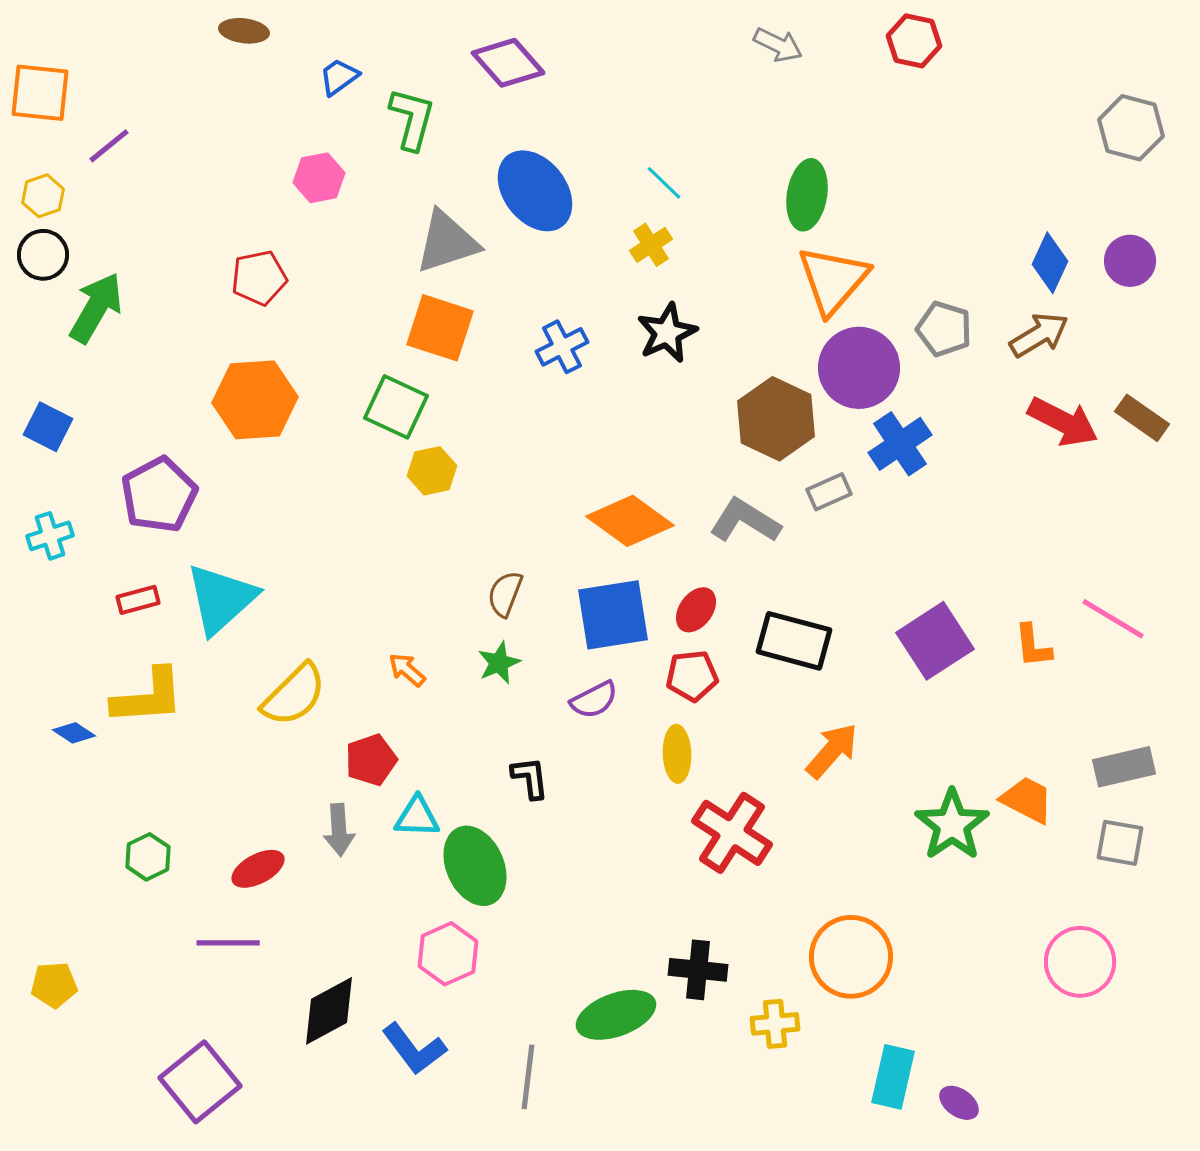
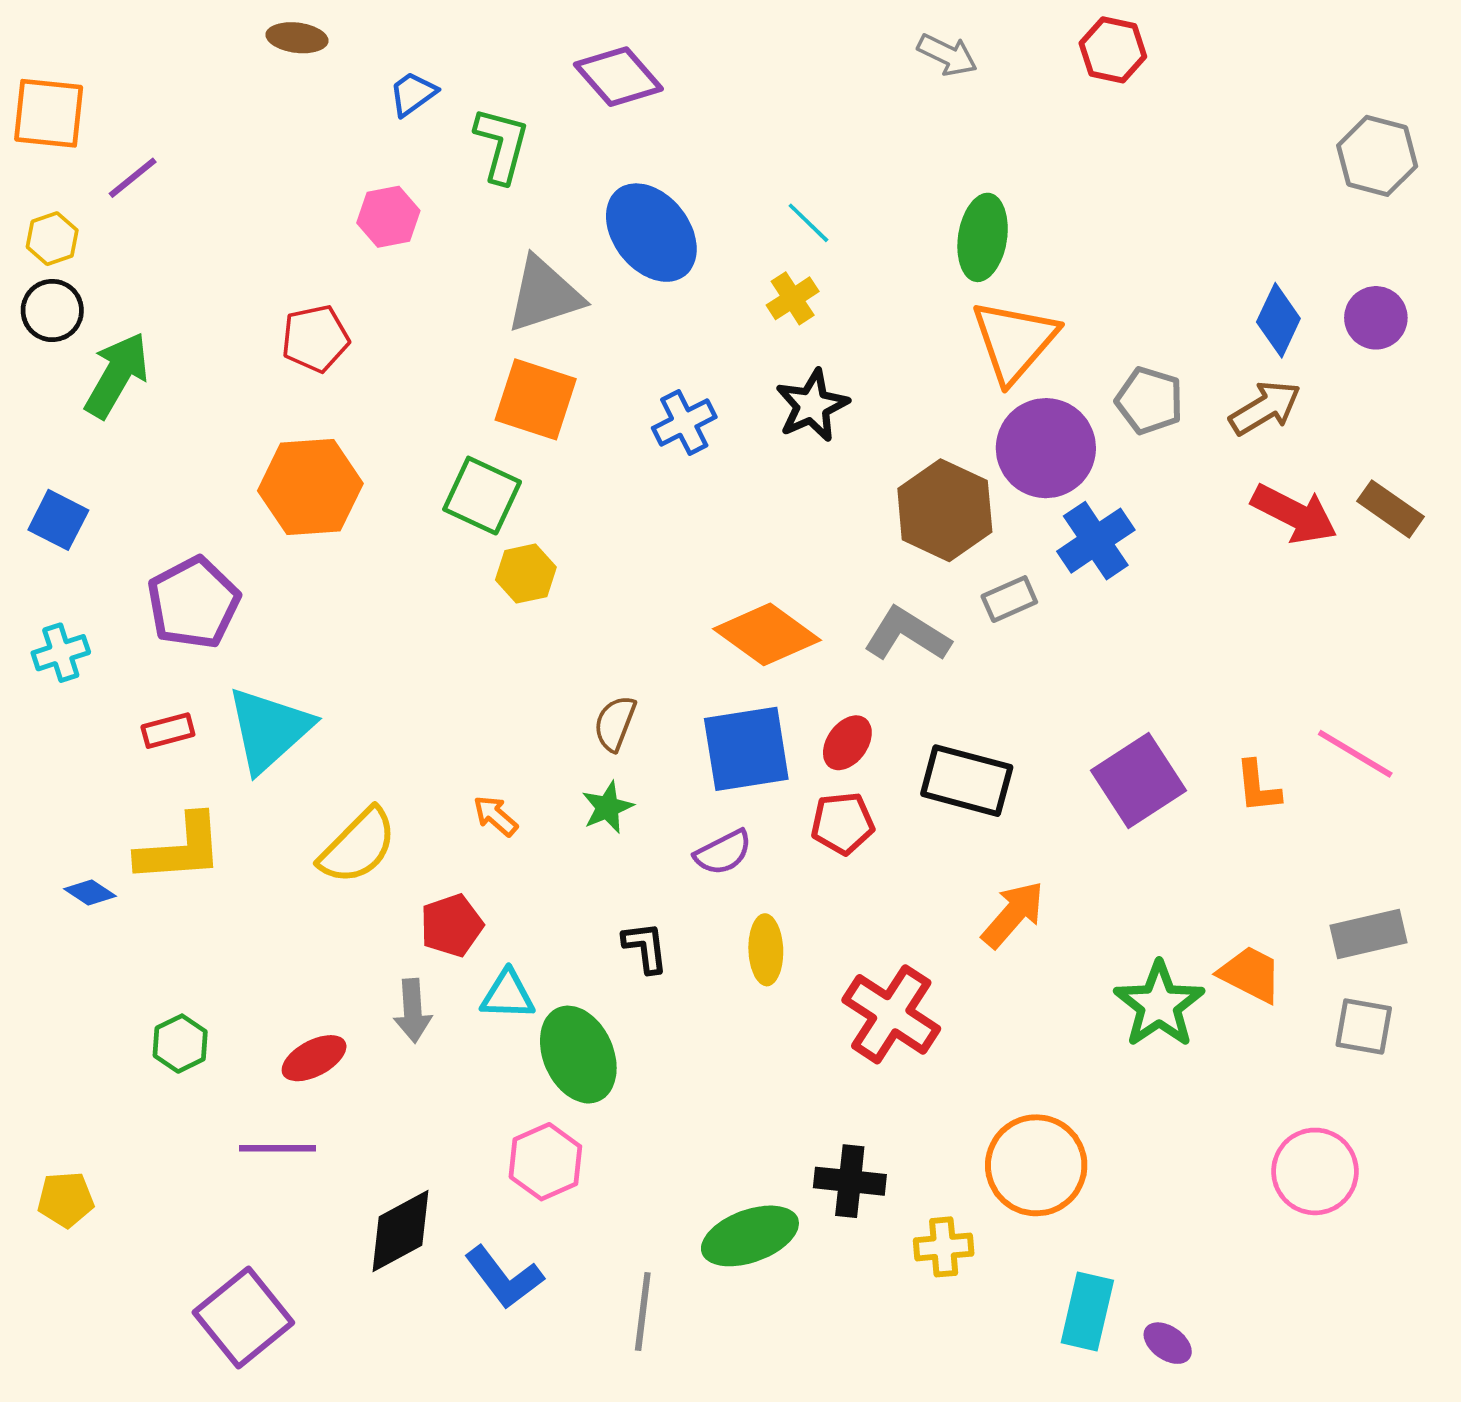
yellow ellipse: (677, 754) -> (766, 950), moved

